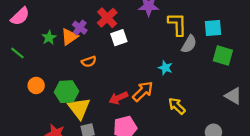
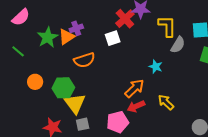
red cross: (107, 18) -> (125, 19), moved
purple cross: (80, 28) -> (76, 28), turned 32
green star: (49, 38) -> (48, 37), size x1.5
orange semicircle: (89, 62) -> (84, 60), size x1.5
red arrow: (118, 98) -> (136, 106), moved

